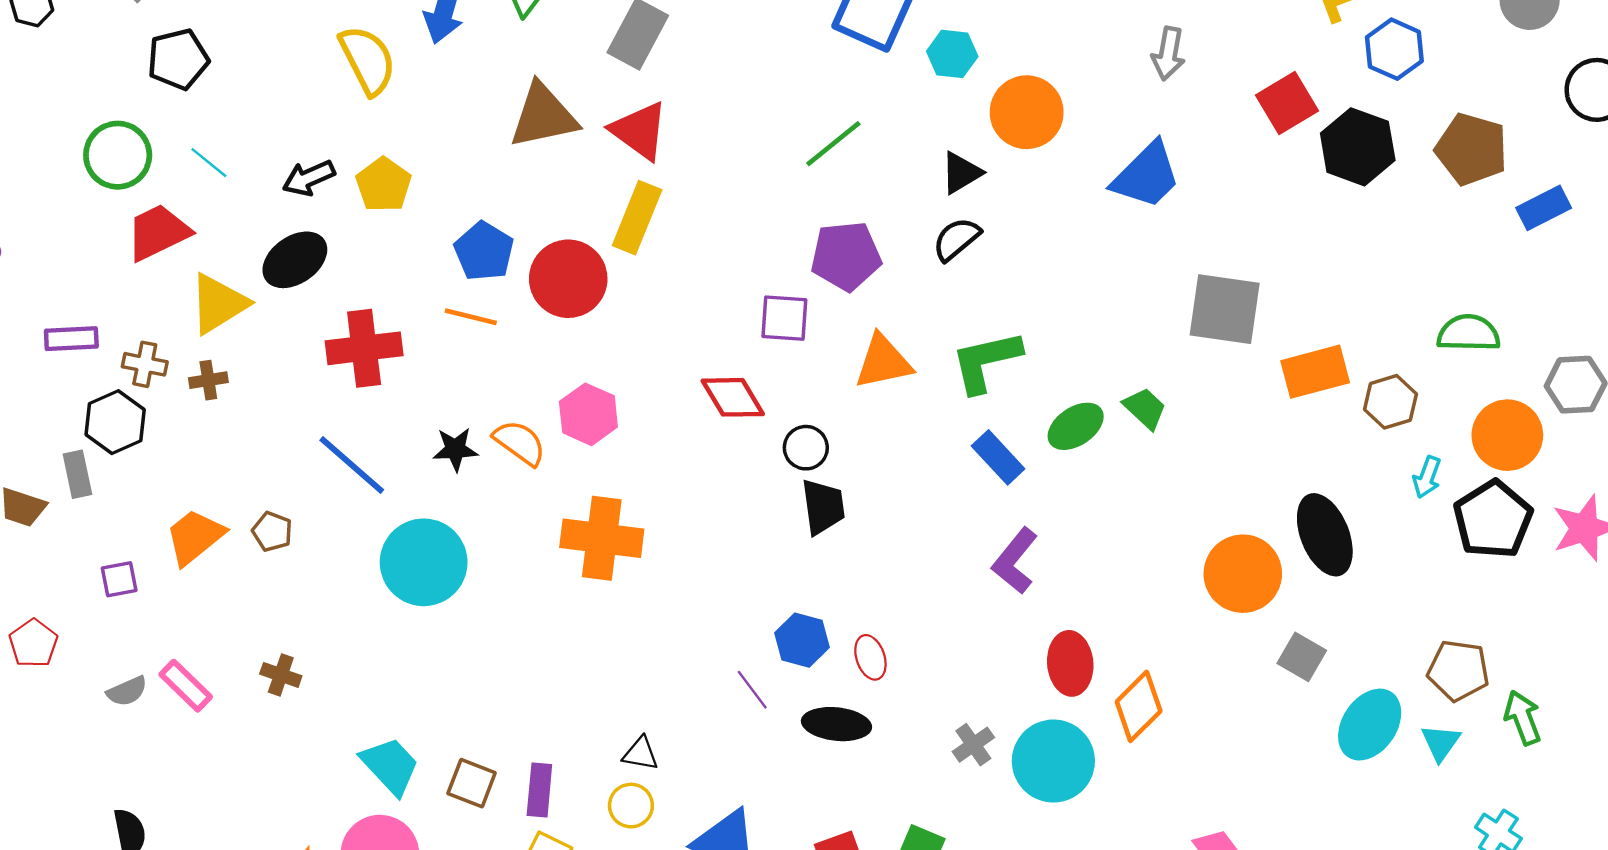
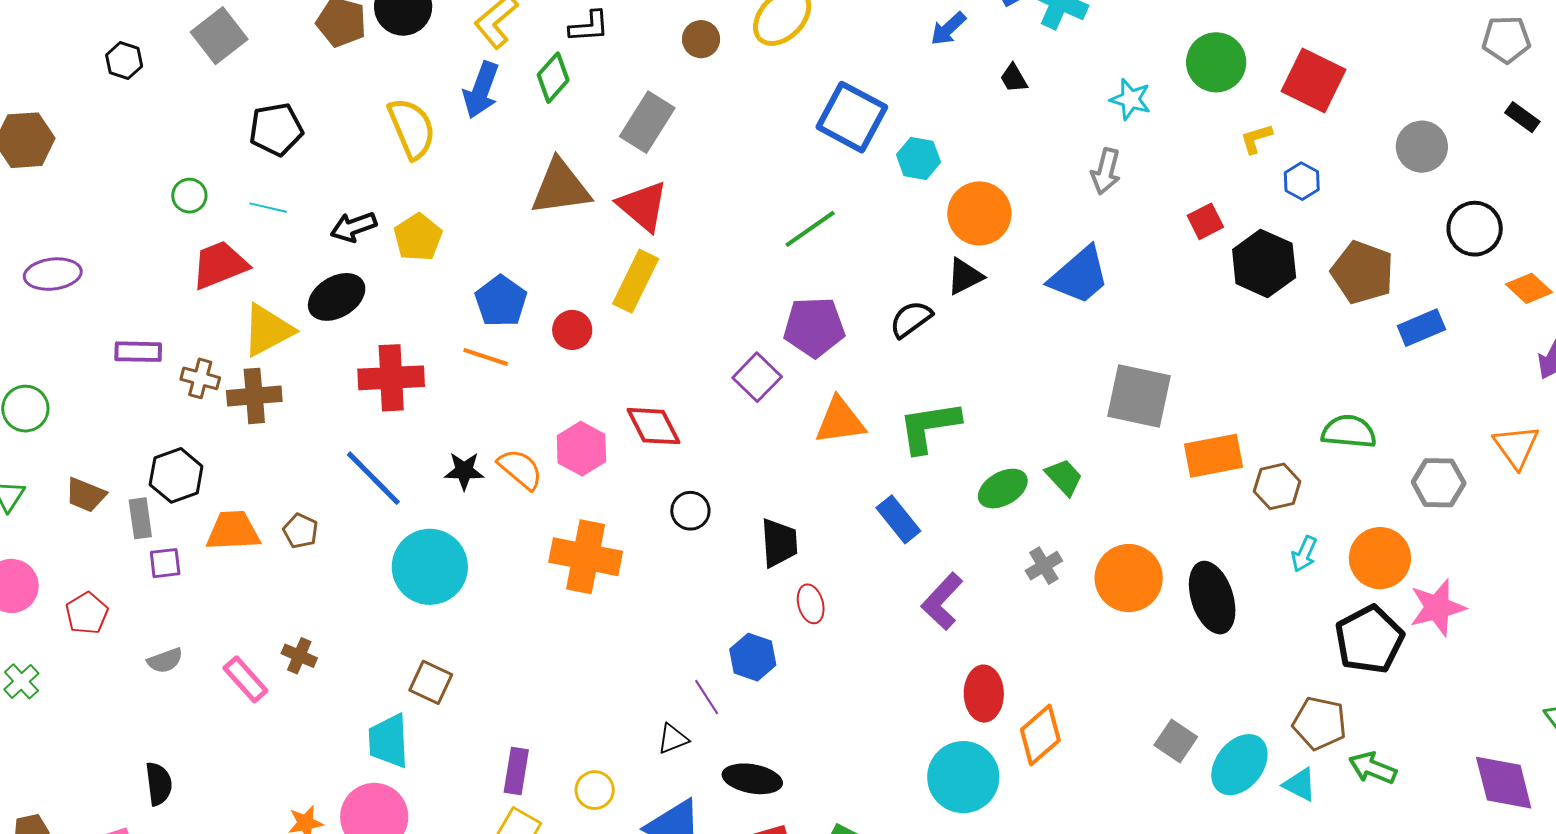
blue hexagon: (1394, 49) -> (1302, 181), size x0.7
black pentagon: (178, 59) -> (276, 129), moved
red square: (1287, 103) -> (1205, 221), size x0.7
green circle: (118, 155) -> (189, 196), size x0.6
cyan line: (209, 163) -> (268, 208), turned -30
black triangle: (961, 173) -> (965, 276), moved
red circle: (568, 279) -> (572, 330), size x0.6
purple square: (784, 318) -> (757, 377), turned 36
brown cross: (208, 380) -> (254, 396), size x1.6
red diamond: (733, 397) -> (654, 426), moved
black hexagon: (115, 422) -> (176, 475), moved
orange circle: (1507, 435) -> (1380, 558), moved
black circle: (806, 448) -> (690, 511), moved
blue rectangle: (998, 457) -> (898, 519), moved
gray rectangle: (77, 474) -> (140, 518), moved
black pentagon: (1493, 520) -> (1369, 640), moved
orange trapezoid: (195, 537) -> (233, 531), turned 32
orange circle: (1243, 574) -> (1129, 578), moved
red ellipse: (870, 657) -> (811, 604), moved
gray square: (1302, 657) -> (1176, 741), moved
pink rectangle: (186, 686) -> (245, 679), moved
green arrow: (1523, 718) -> (1372, 768), turned -51
black ellipse: (836, 724) -> (752, 779), moved
cyan triangle: (1441, 743) -> (1300, 785), turned -42
gray cross: (973, 745) -> (1044, 566), moved
black triangle: (641, 754) -> (673, 739), moved, turned -36
cyan trapezoid: (390, 766) -> (389, 741), turned -144
brown square: (472, 783) -> (431, 682), moved

